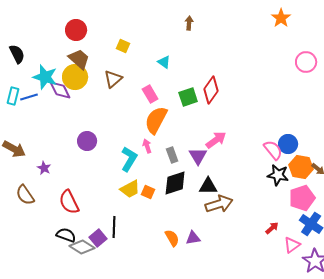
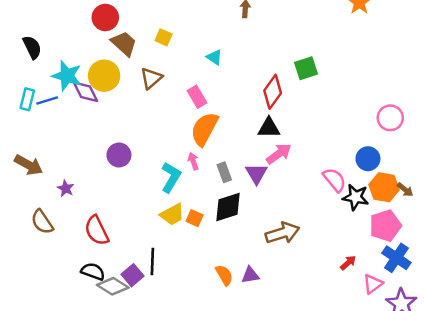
brown trapezoid: (79, 59) -> (124, 43), moved
pink circle: (306, 62) -> (390, 118), moved
green square: (188, 97) -> (306, 68), moved
pink semicircle: (273, 150) -> (335, 180), moved
black triangle: (208, 186) -> (269, 128), moved

